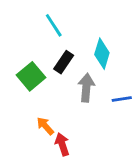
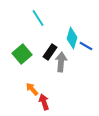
black rectangle: (64, 62) -> (50, 52), moved
blue line: (122, 99) -> (86, 46), moved, turned 40

